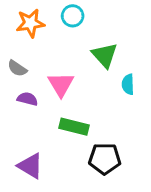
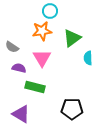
orange star: (30, 23) -> (42, 31), moved
green triangle: (105, 55) -> (72, 38), turned 36
green rectangle: (74, 127) -> (35, 87), moved

